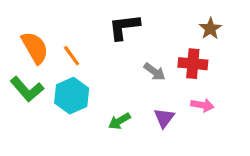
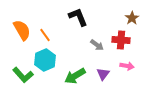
black L-shape: (124, 27) -> (78, 17), turned 75
green L-shape: (27, 89) -> (23, 75), moved
green arrow: (119, 121) -> (75, 76), size x1.5

